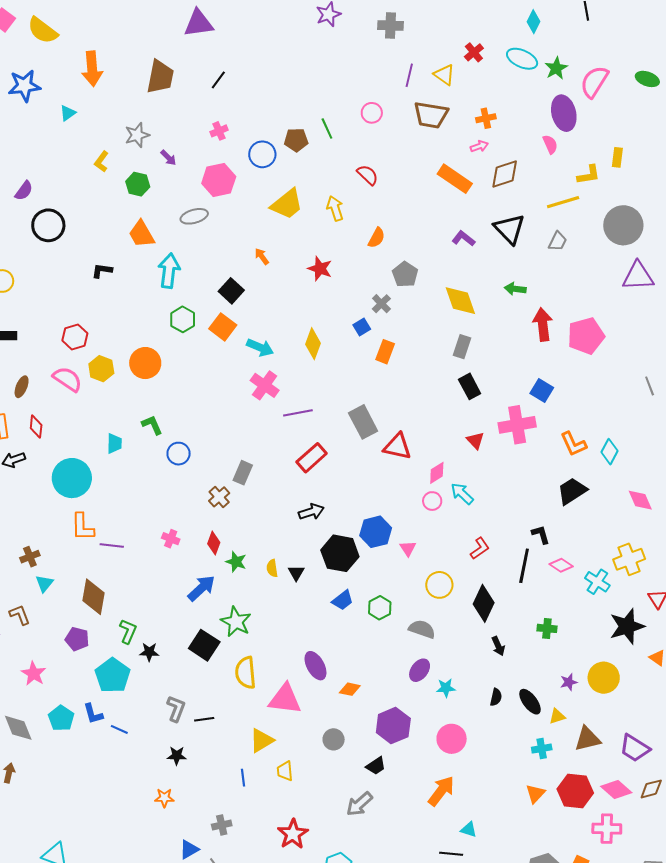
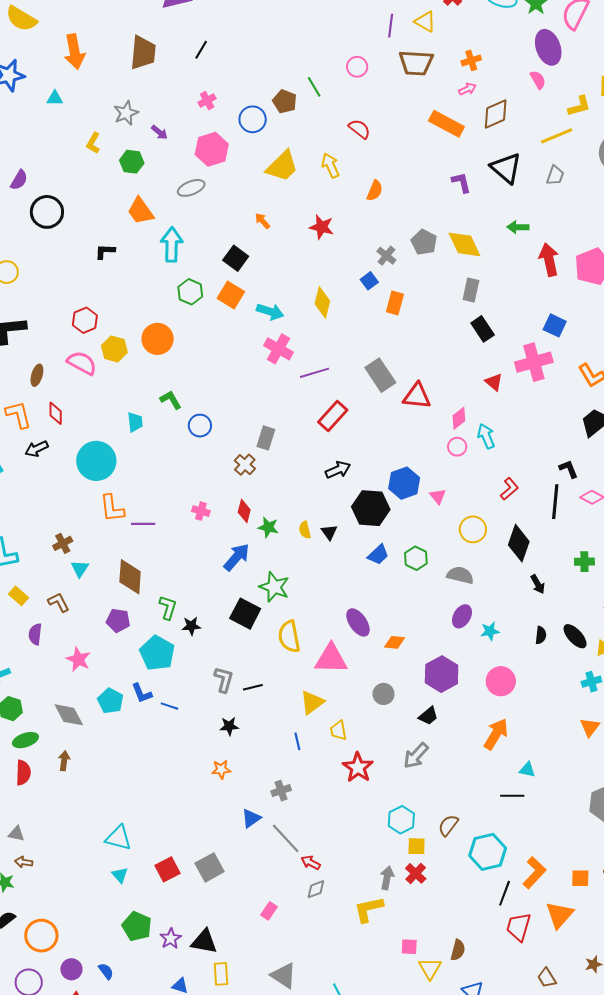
cyan triangle: (68, 113) -> (55, 98), turned 42
brown pentagon: (296, 140) -> (285, 101), turned 30
purple L-shape: (464, 239) -> (461, 182), turned 45
gray pentagon: (405, 274) -> (424, 242), moved
cyan arrow: (462, 494) -> (486, 436), turned 30
red star: (293, 834) -> (358, 767), moved

